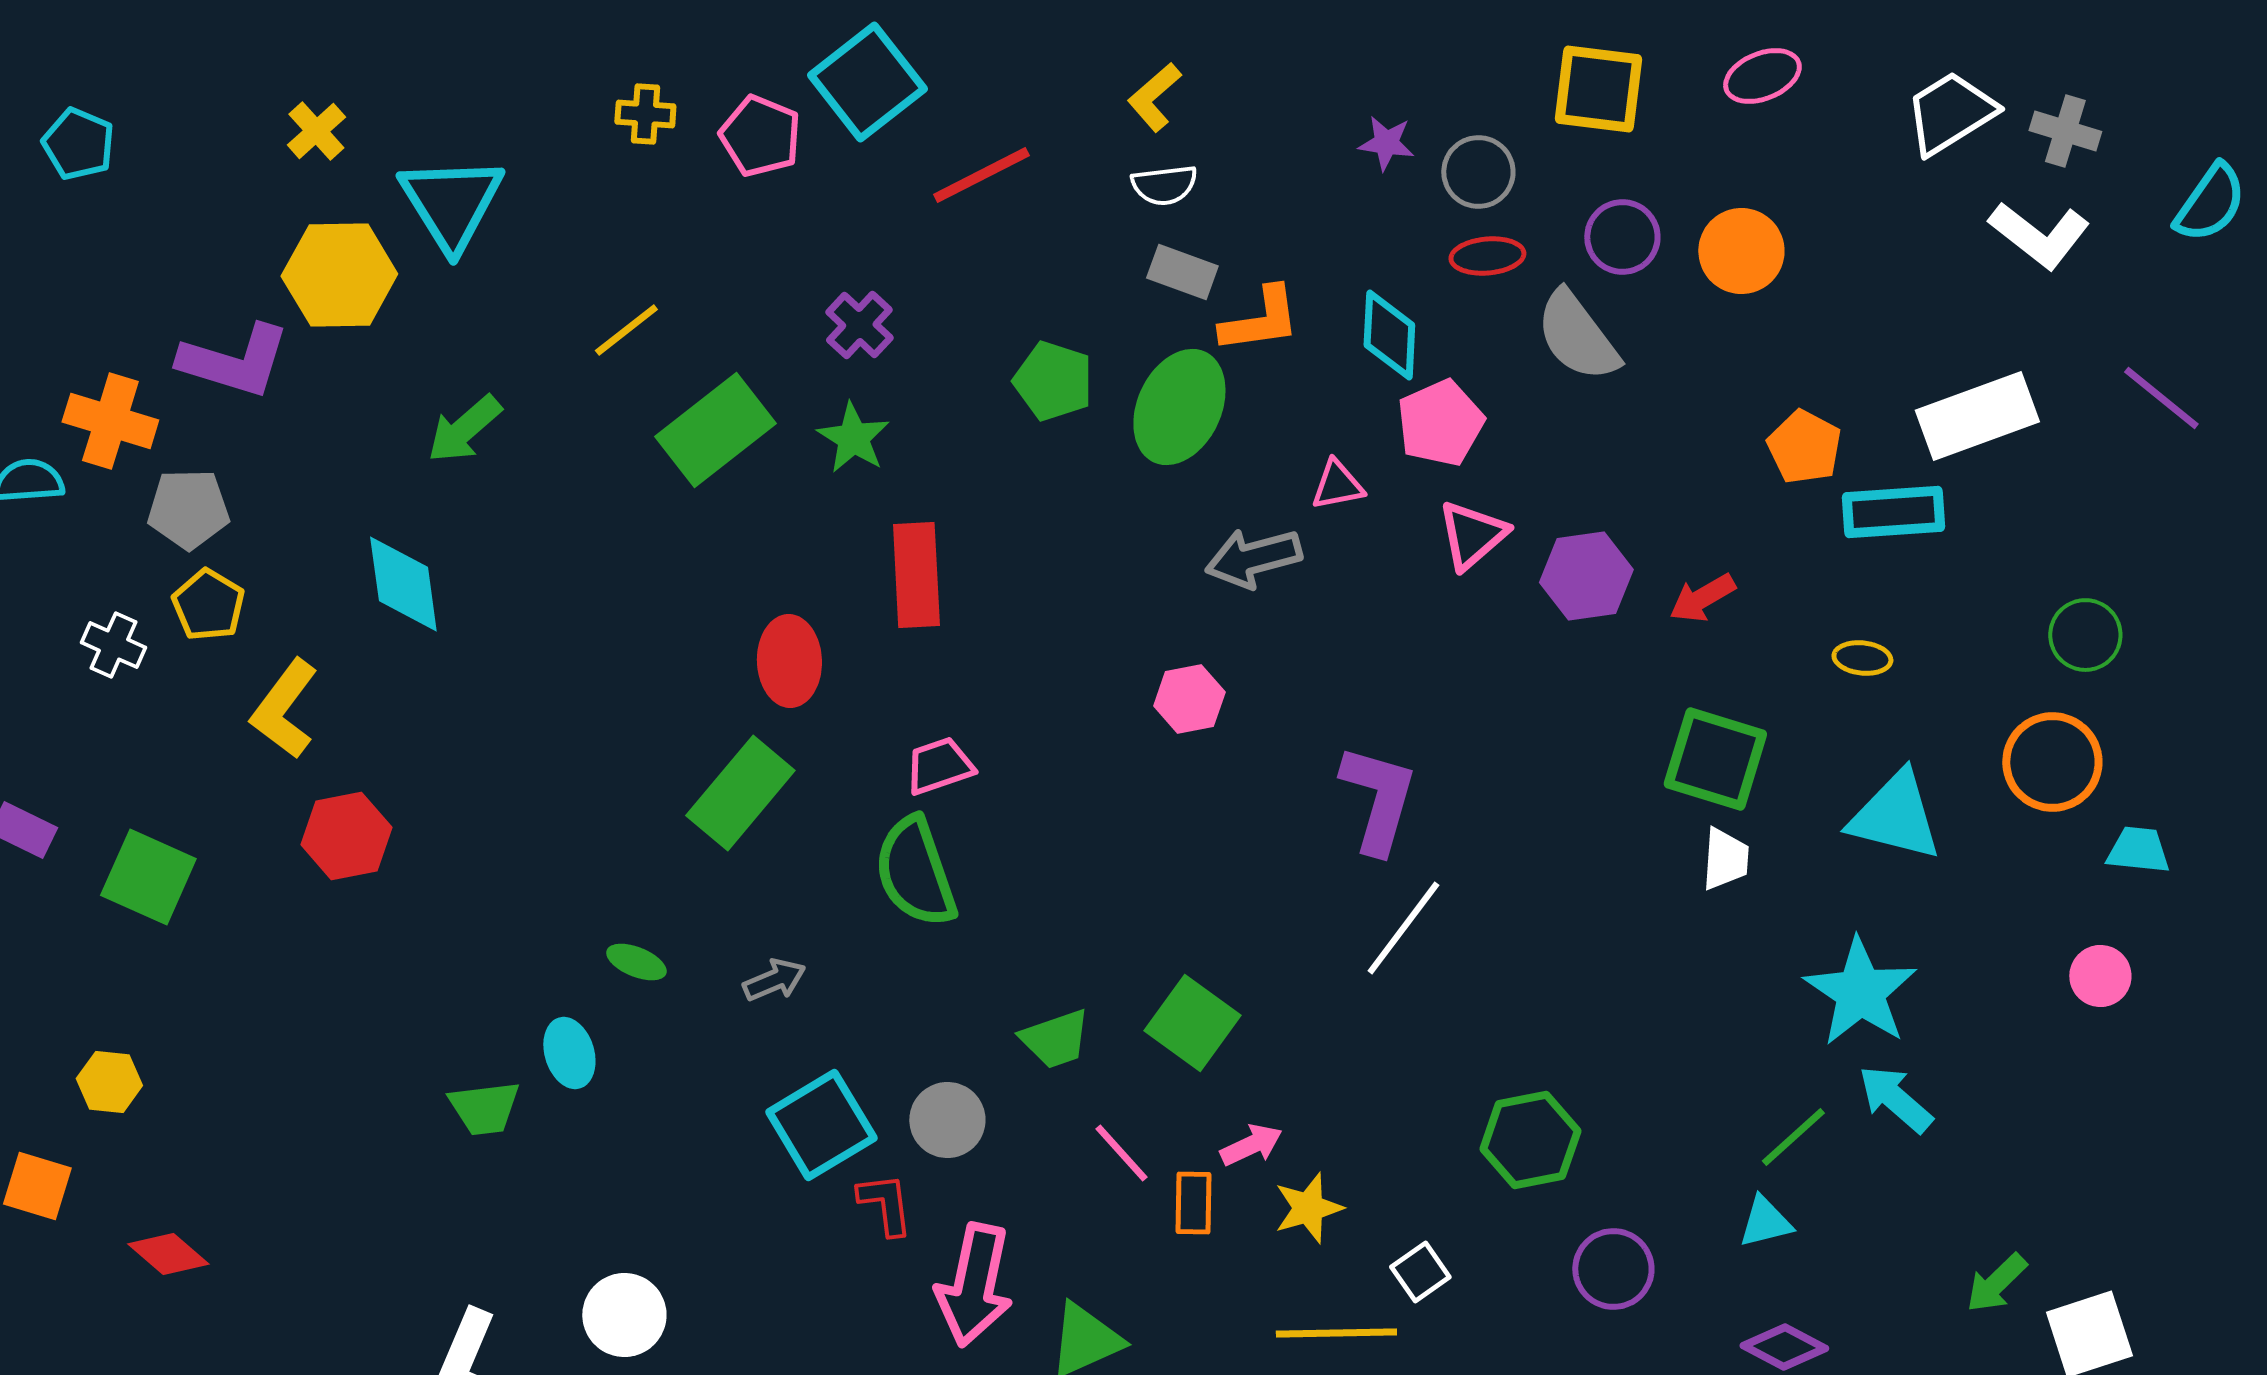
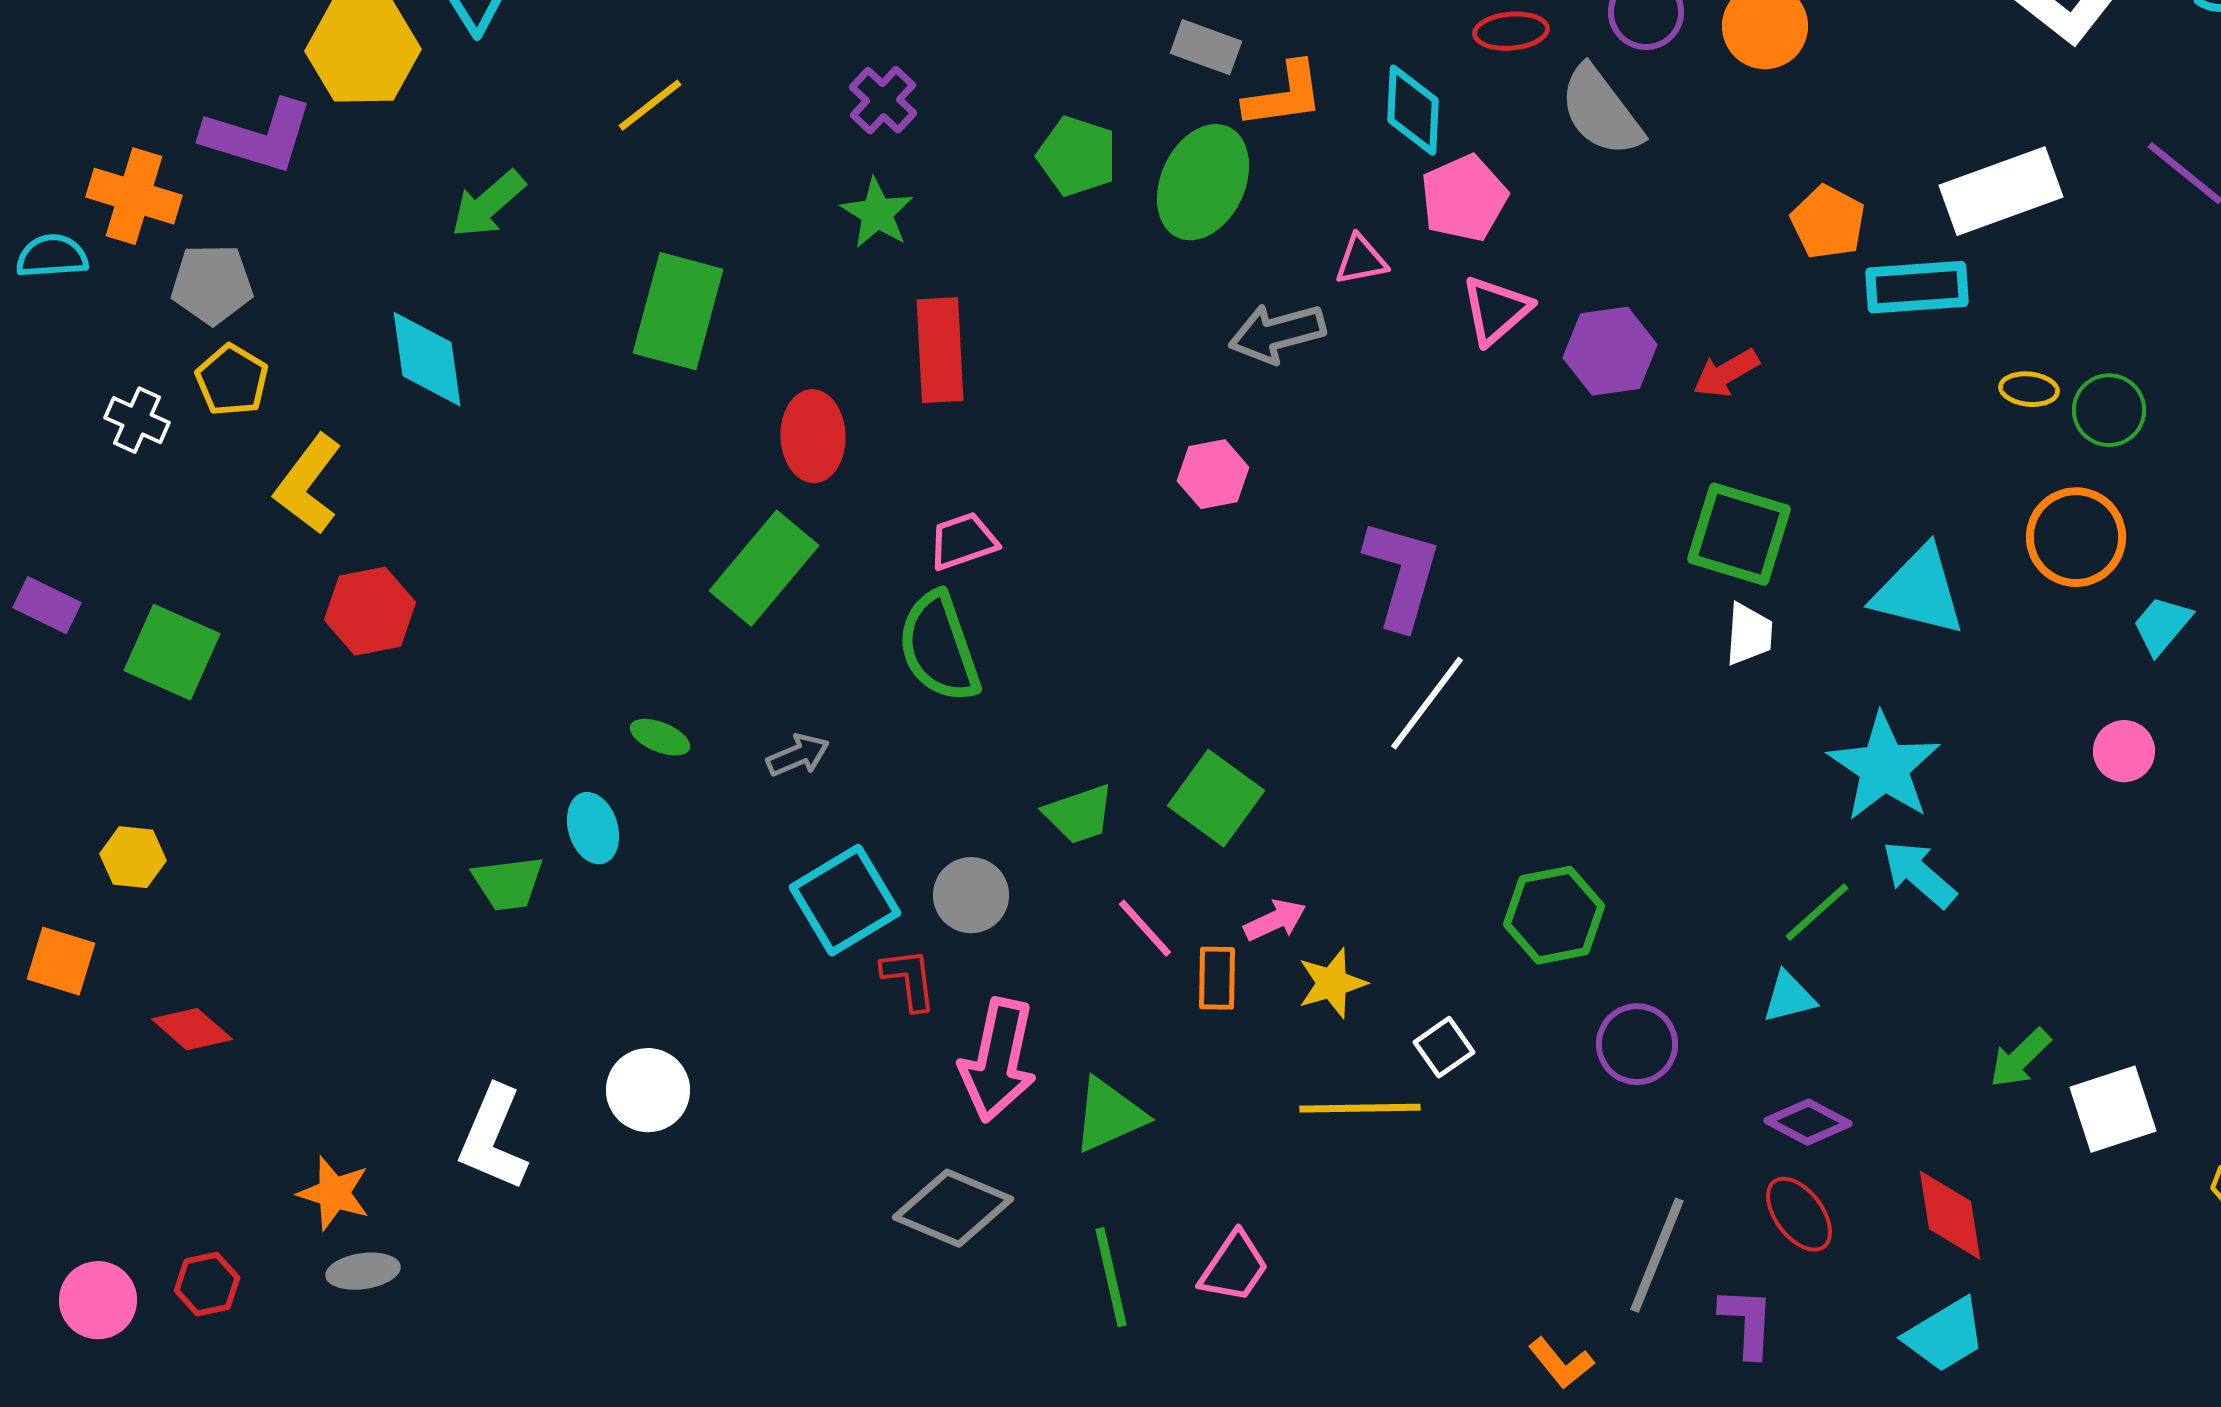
green rectangle: (715, 430) -> (678, 311), moved, turned -37
yellow ellipse: (1862, 658) -> (2029, 389), moved
cyan trapezoid: (2138, 850) -> (2162, 625), turned -56

